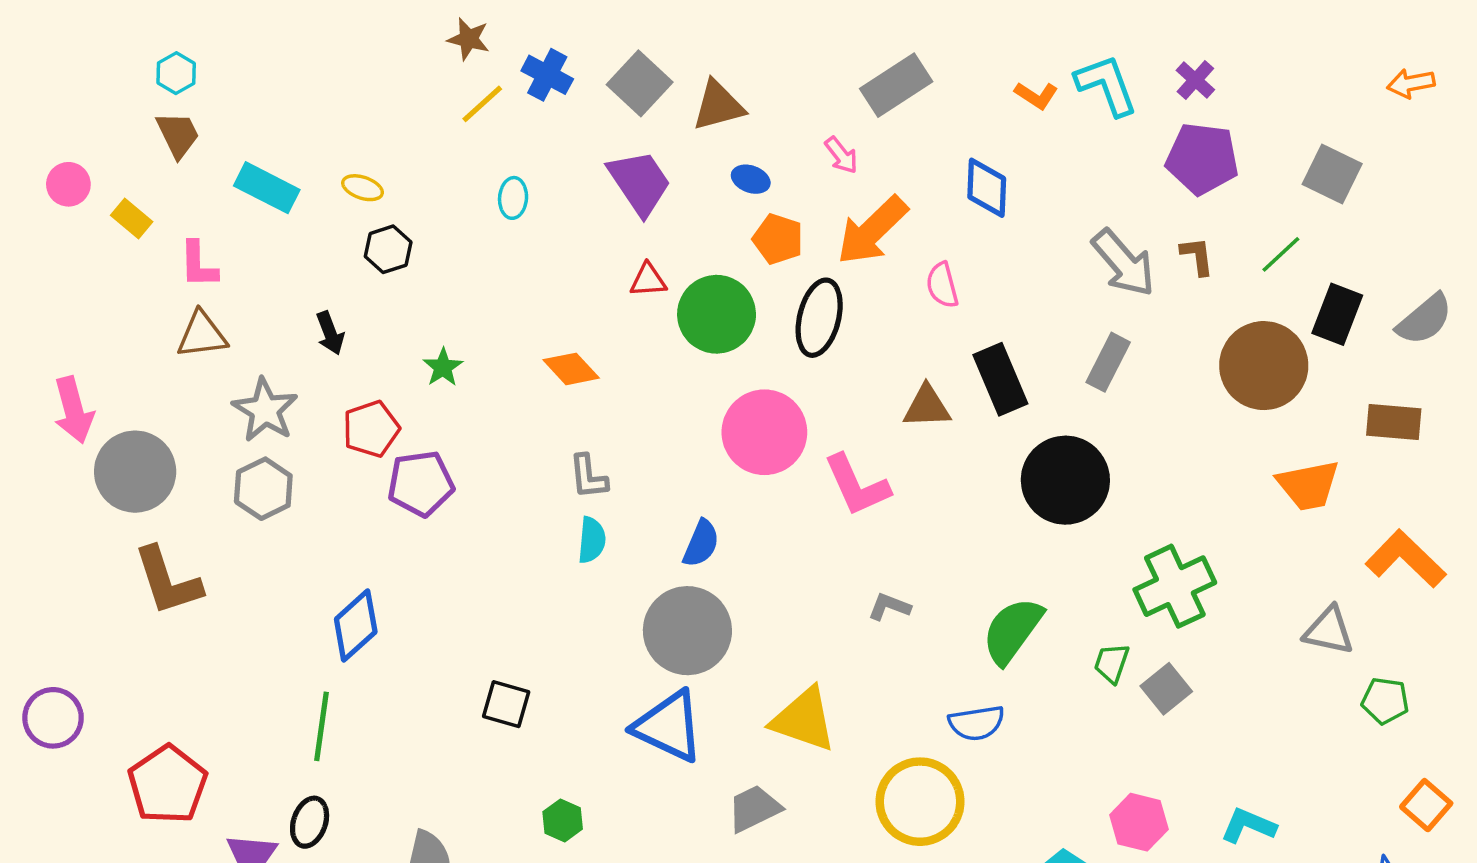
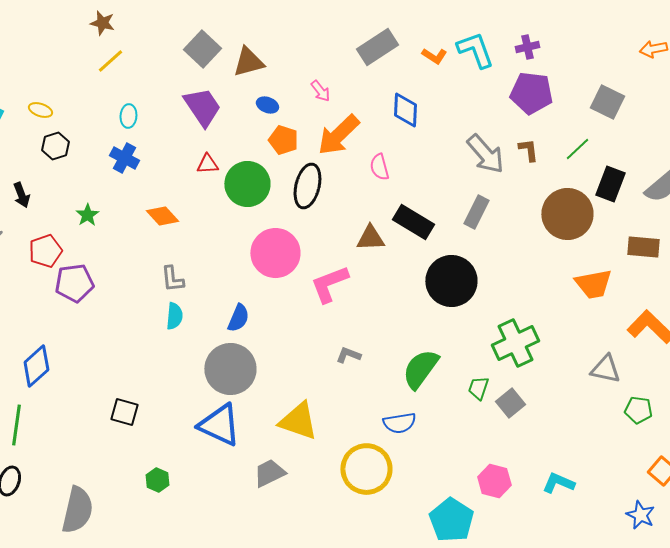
blue cross: (547, 75) -> (124, 158), moved
purple cross: (1195, 80) -> (527, 47), turned 35
gray rectangle: (896, 85) -> (377, 47), moved
black rectangle: (1000, 379) -> (413, 222), turned -36
pink L-shape: (857, 485) -> (329, 284), turned 93

